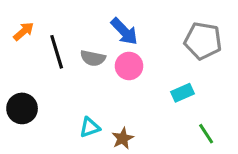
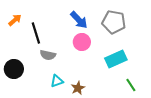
gray pentagon: (203, 41) -> (114, 22), moved
gray semicircle: (93, 58) -> (48, 55), moved
cyan rectangle: (182, 93) -> (116, 59), size x1.5

